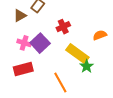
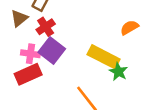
red cross: (63, 27) -> (46, 27), moved
red rectangle: (23, 69) -> (28, 74), moved

